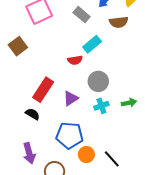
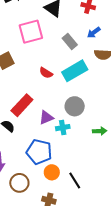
cyan rectangle: (92, 44) -> (75, 71), size x1.4
red semicircle: (75, 60) -> (46, 73), moved, turned 32
cyan cross: (101, 106) -> (63, 128), moved

